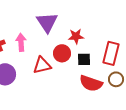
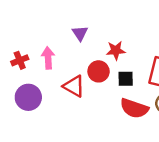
purple triangle: (47, 22) -> (80, 33), size x0.6
red triangle: (42, 65) -> (74, 86), turned 42

